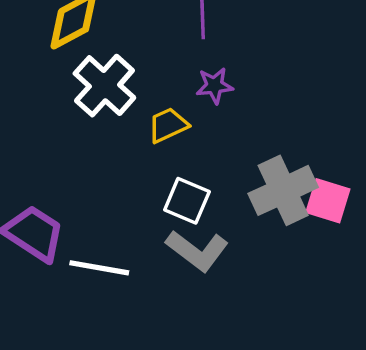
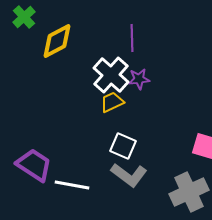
white cross: (104, 86) -> (111, 75), moved
gray cross: (283, 190) -> (189, 192), moved

